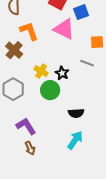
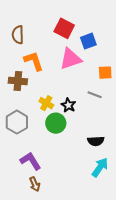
pink triangle: (64, 29) -> (71, 59), turned -45
brown cross: (14, 50) -> (18, 81), turned -36
black semicircle: (76, 113) -> (96, 141), moved
cyan arrow: (75, 140) -> (100, 167), moved

